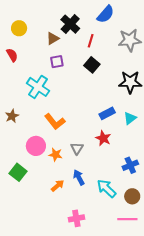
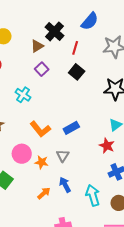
purple square: (57, 62) -> (42, 69), turned -32
cyan cross: (38, 87) -> (23, 95), size x0.7
blue rectangle: (107, 113) -> (71, 128), moved
red star: (103, 138) -> (107, 146), moved
cyan arrow: (106, 188) -> (93, 195), turned 30

